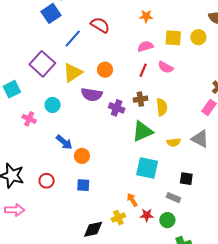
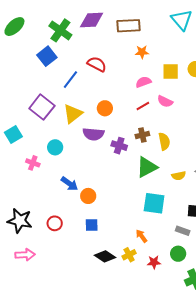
red line: (143, 70) -> (143, 106), turned 40
red star: (147, 215) -> (154, 262), moved
black diamond: (93, 229) -> (105, 256), moved, turned 50

